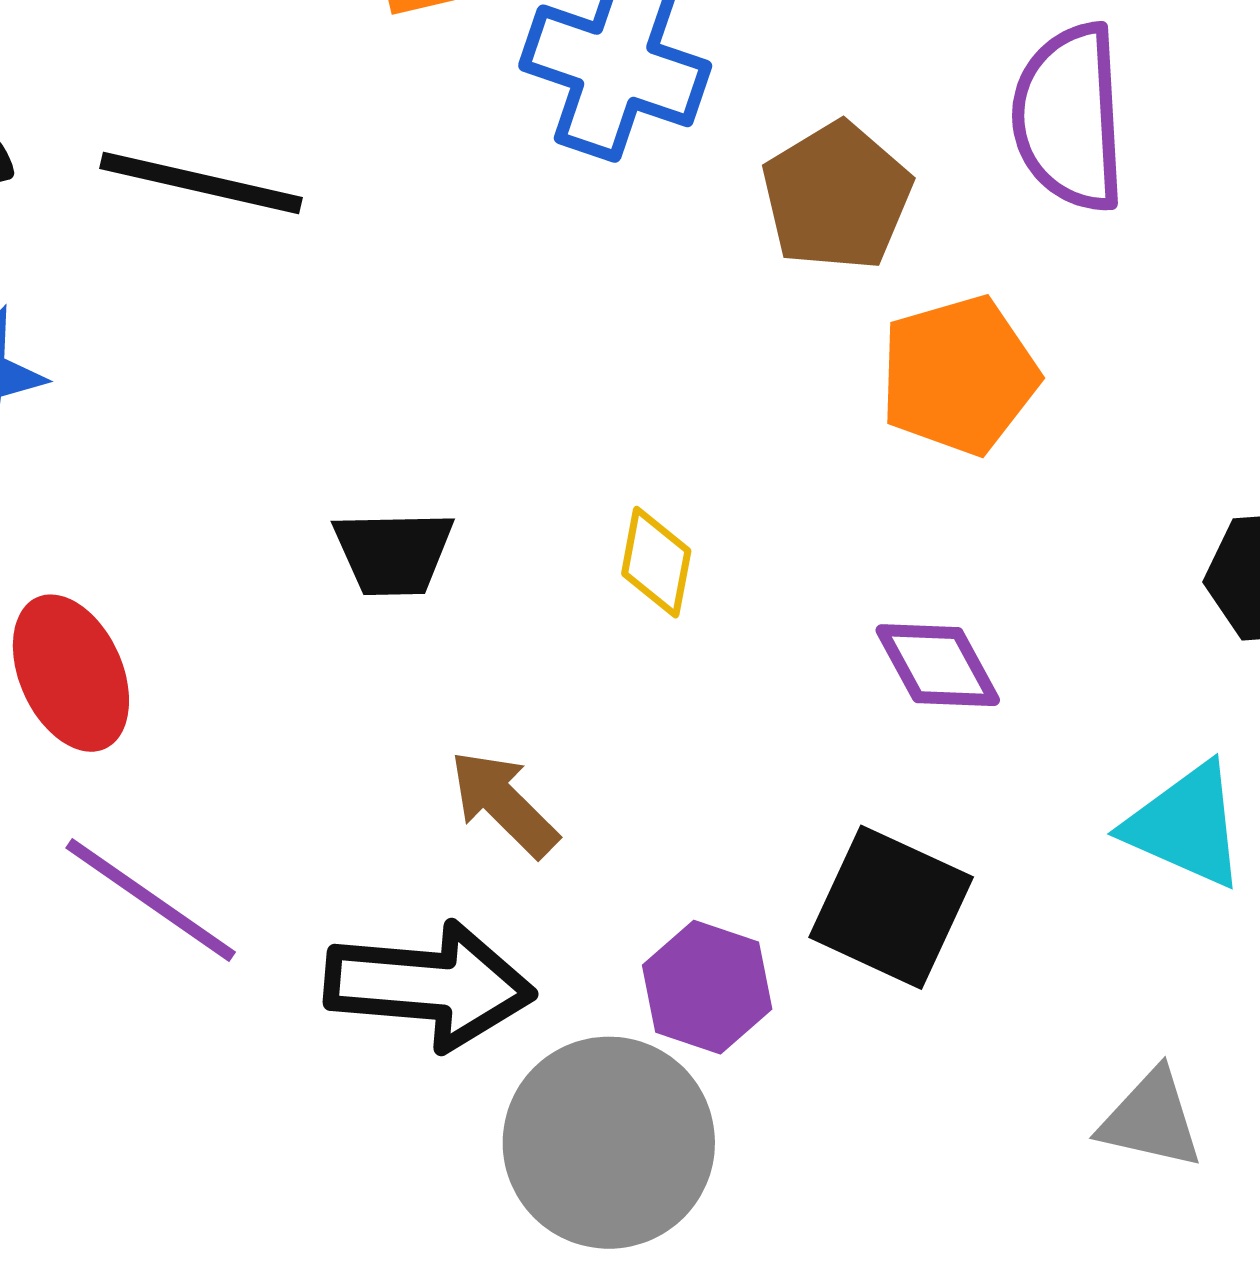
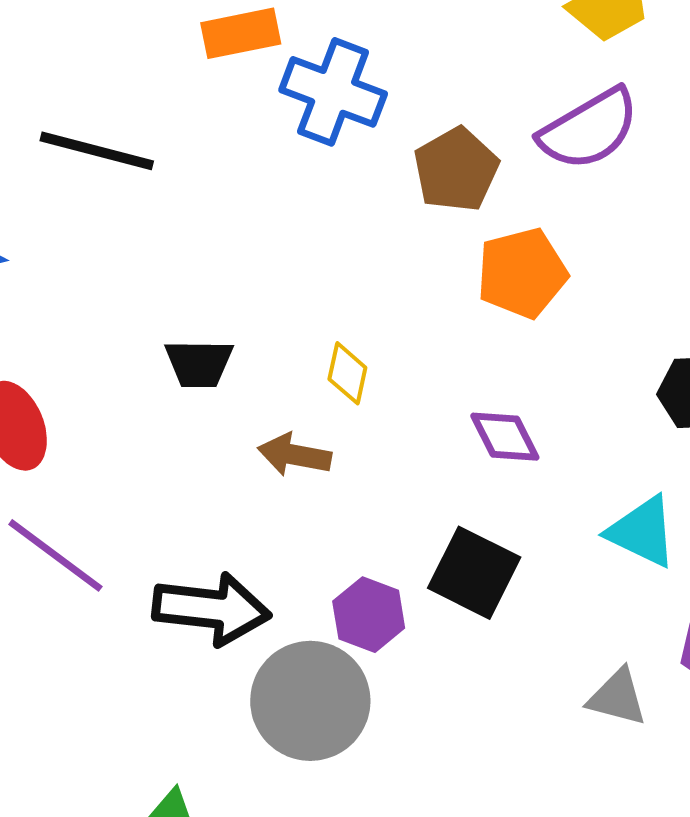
purple semicircle: (1069, 118) -> (589, 129), turned -119
brown arrow: (504, 803) -> (294, 455), moved, turned -36

